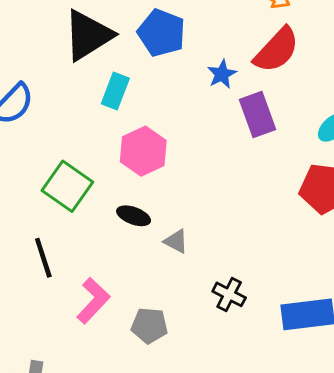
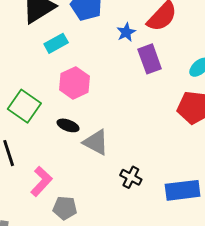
cyan rectangle: (115, 91) -> (56, 43), turned 40
gray triangle: (176, 241) -> (96, 142), size x1.6
gray pentagon: (149, 326) -> (65, 208), moved

